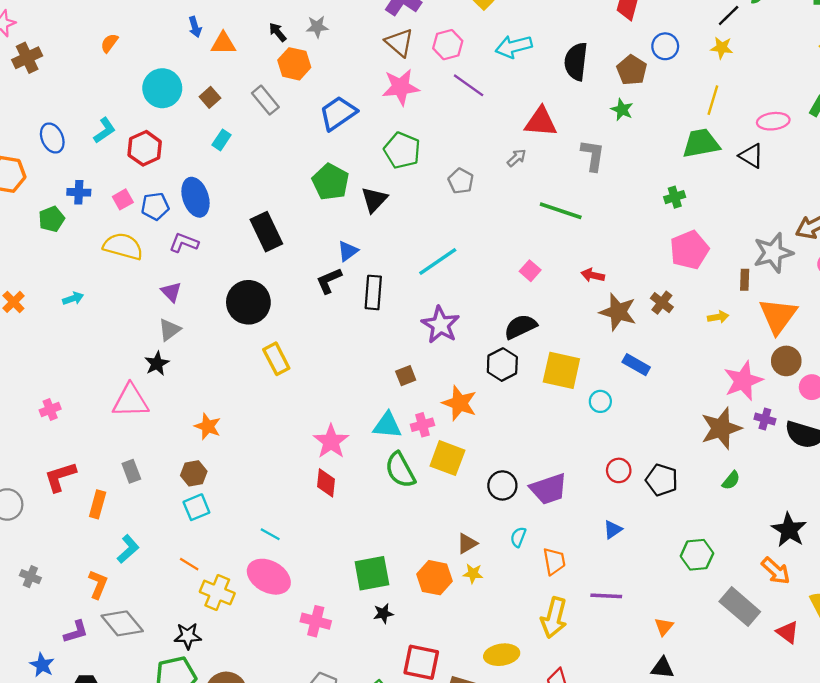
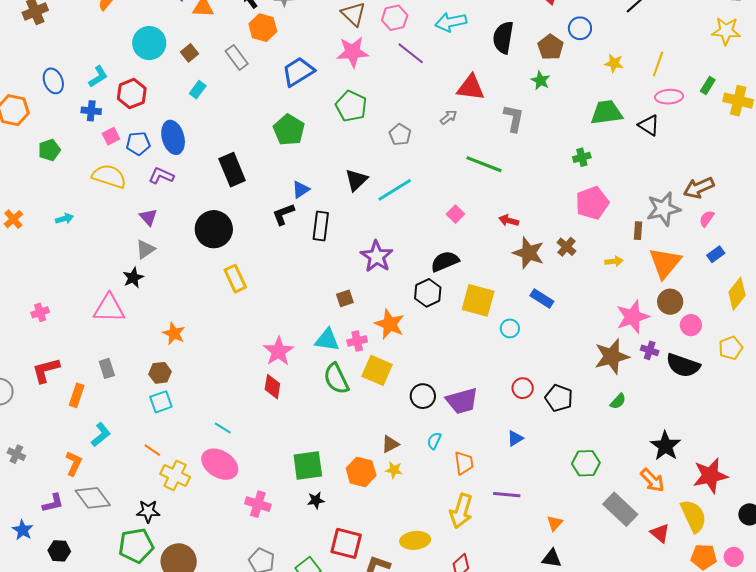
yellow star: (722, 48) -> (614, 63), moved
yellow line: (713, 100) -> (658, 64), moved
blue cross: (79, 192) -> (91, 111), moved
black triangle: (374, 200) -> (356, 180), moved
cyan line: (438, 262) -> (395, 190), moved

